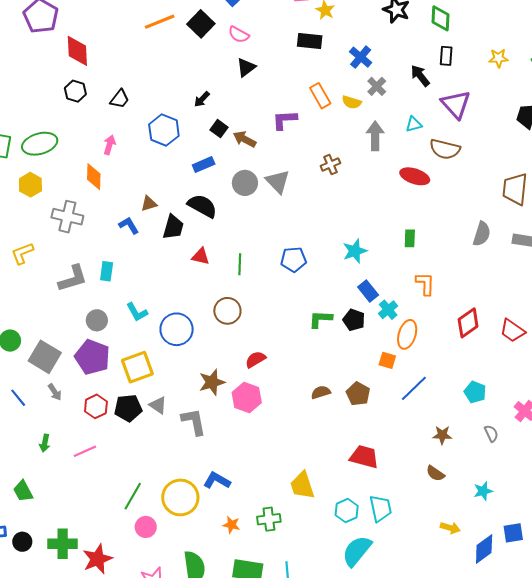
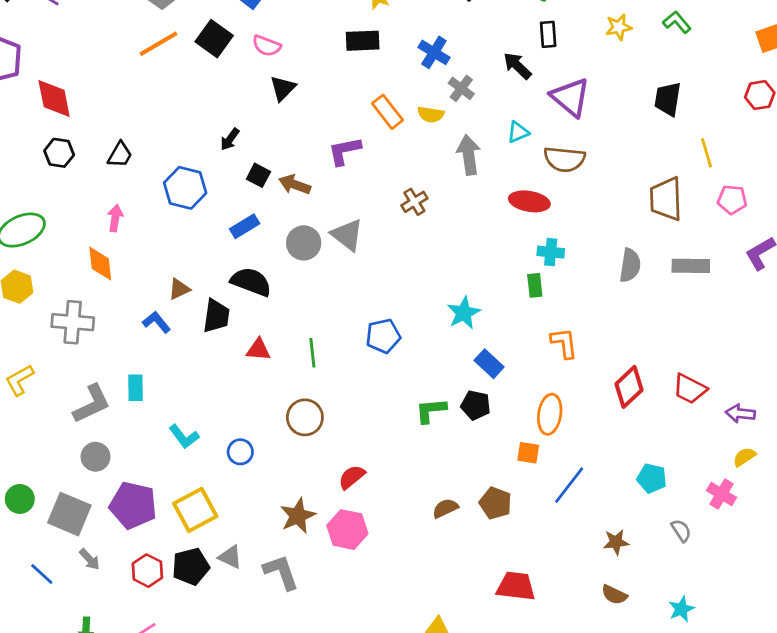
cyan cross: (388, 310) -> (551, 252), moved, turned -36
gray circle: (97, 320) -> (96, 457), moved
blue circle: (177, 329) -> (240, 452), size x0.6

